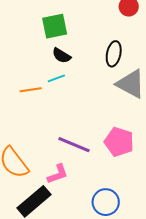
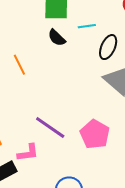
cyan line: (56, 78) -> (87, 26), moved
orange line: (31, 90) -> (19, 65), turned 60

